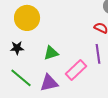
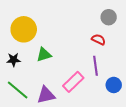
green triangle: (51, 53) -> (44, 55), moved

